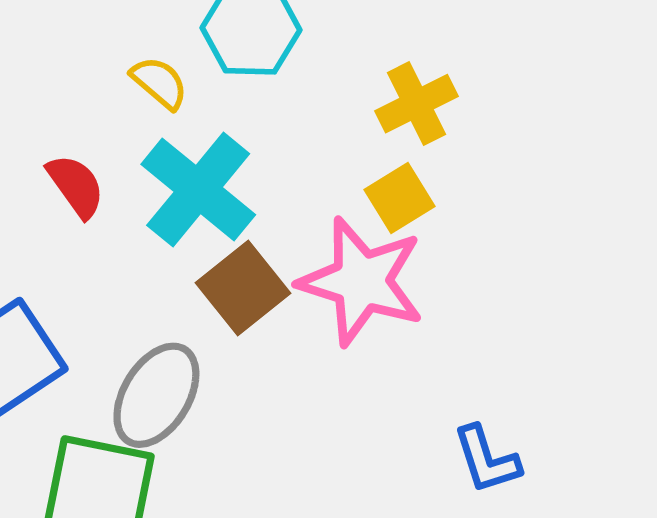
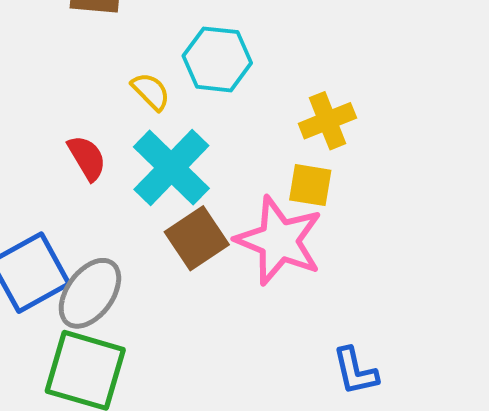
yellow square: (400, 198) -> (310, 185), turned 36
gray ellipse: (156, 395) -> (90, 293), moved

